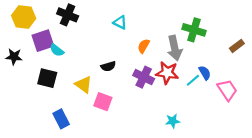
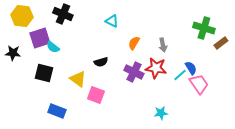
green cross: (194, 30) -> (204, 28), moved
gray arrow: (175, 48) -> (163, 45), size x0.6
pink trapezoid: (227, 90) -> (199, 84), moved
blue rectangle: (61, 119) -> (57, 111), turned -42

